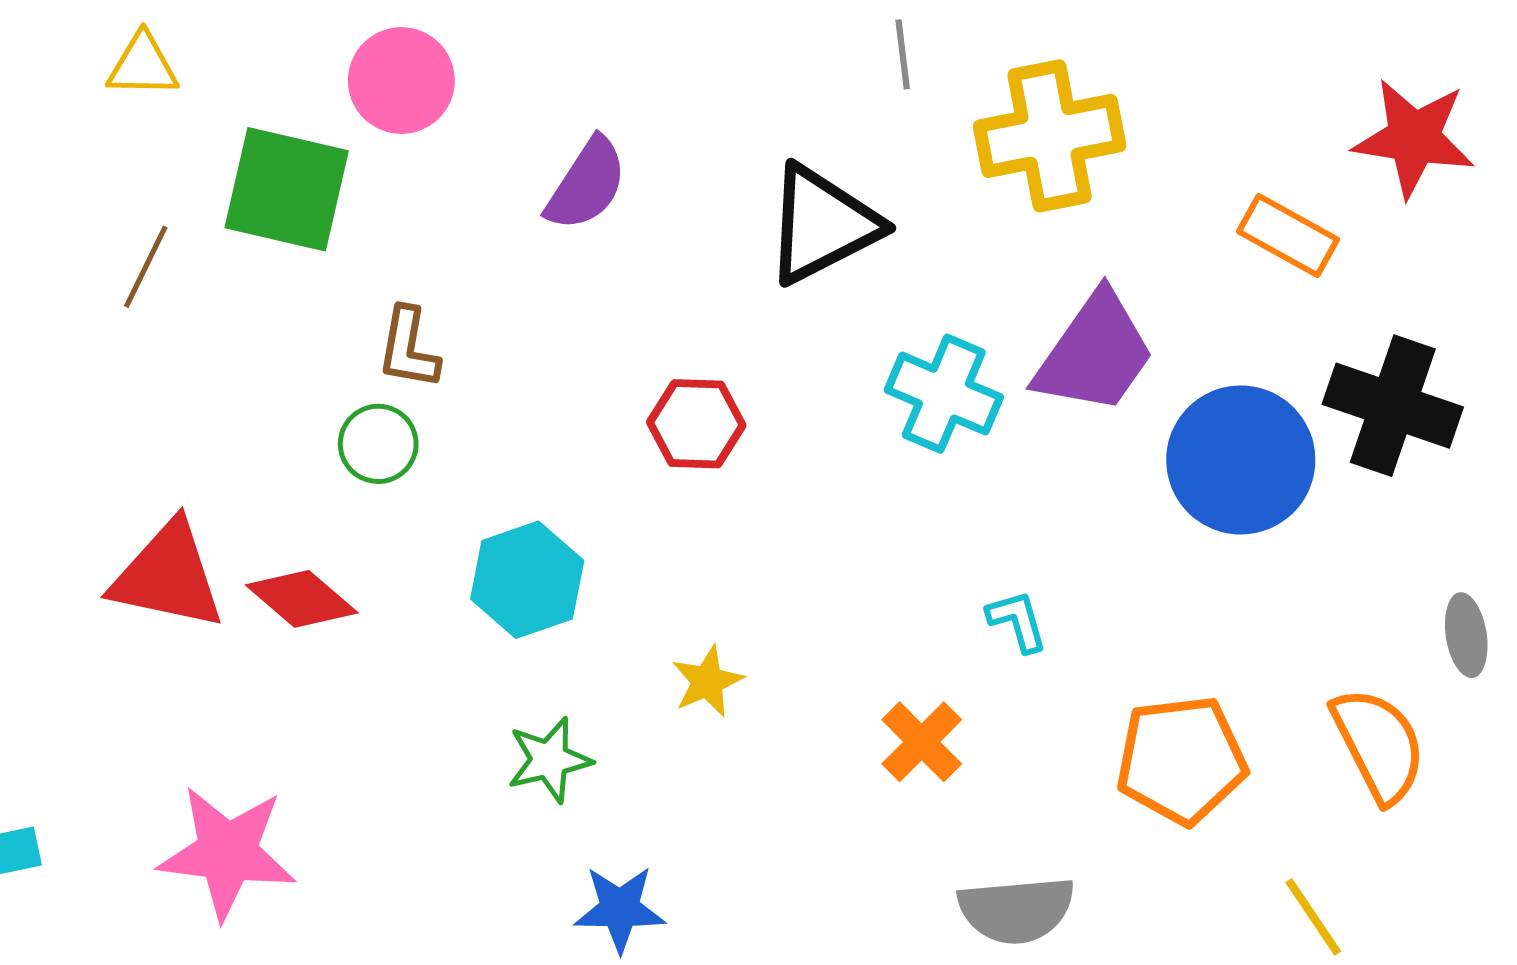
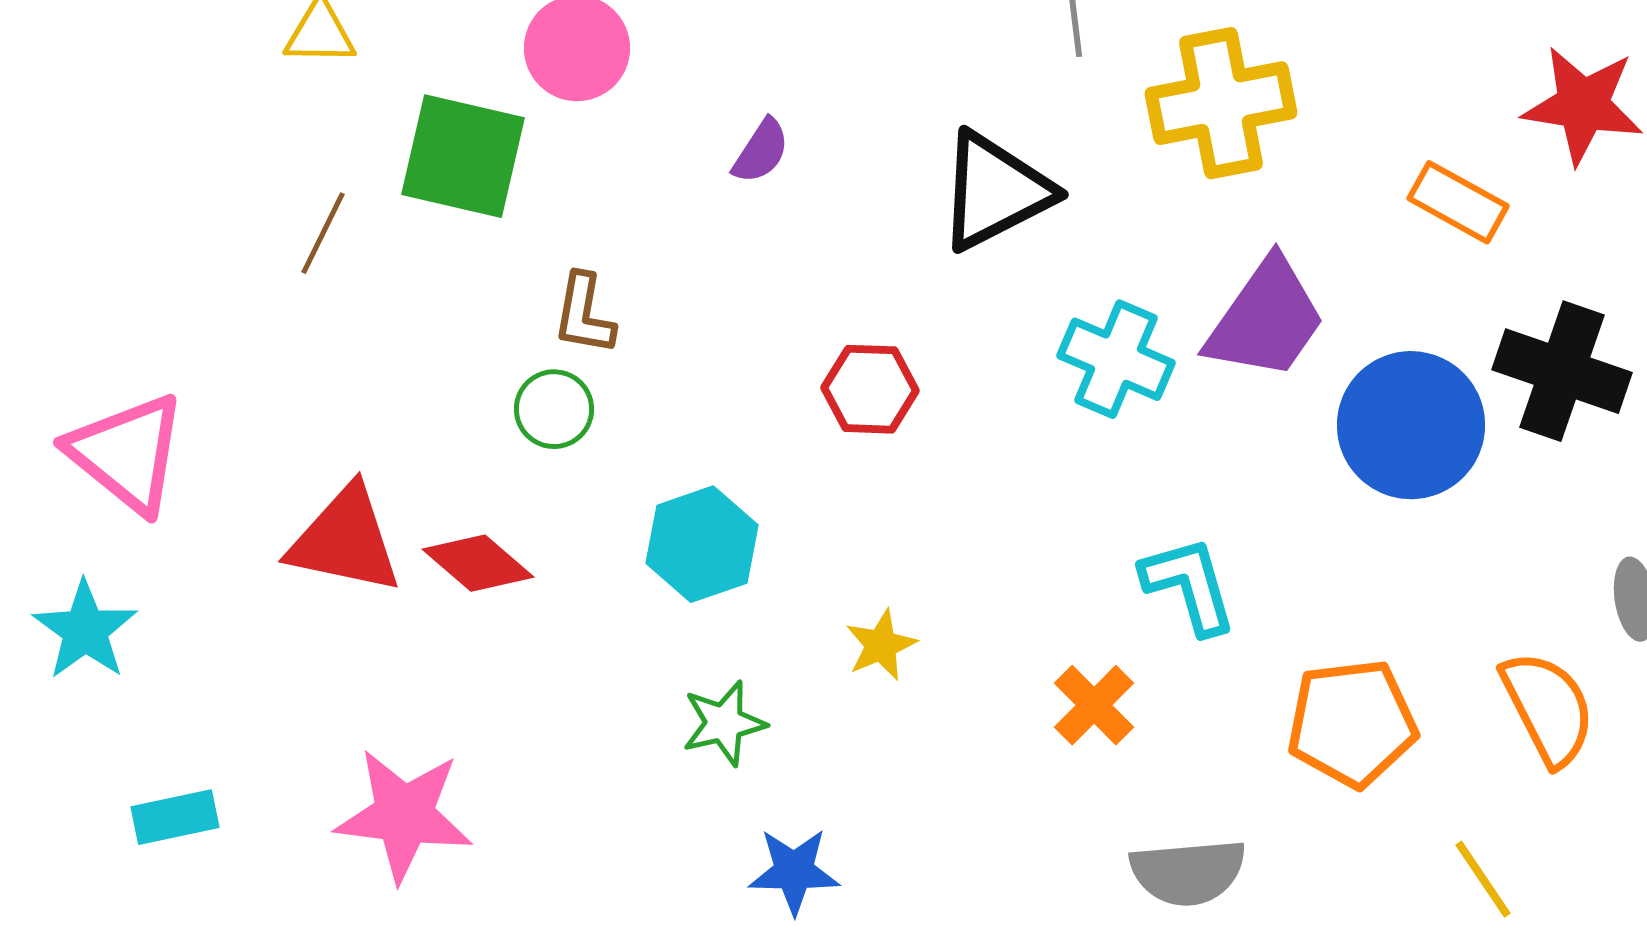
purple semicircle: (587, 184) -> (761, 151), size x0.7
cyan L-shape: (1017, 621) -> (1189, 585), size x1.6

